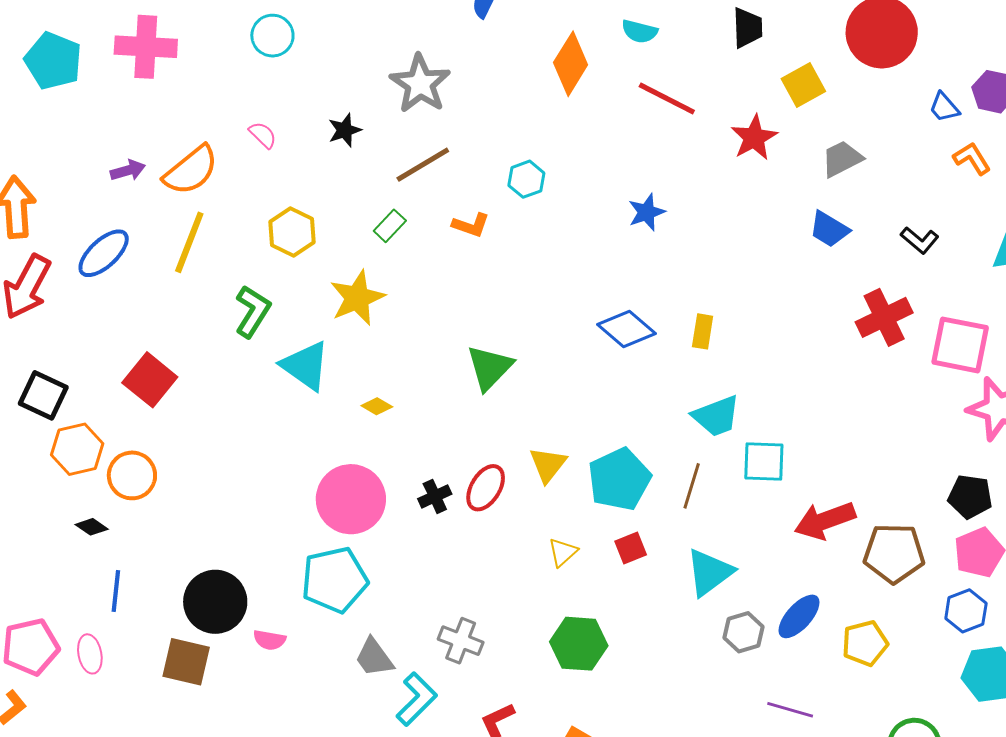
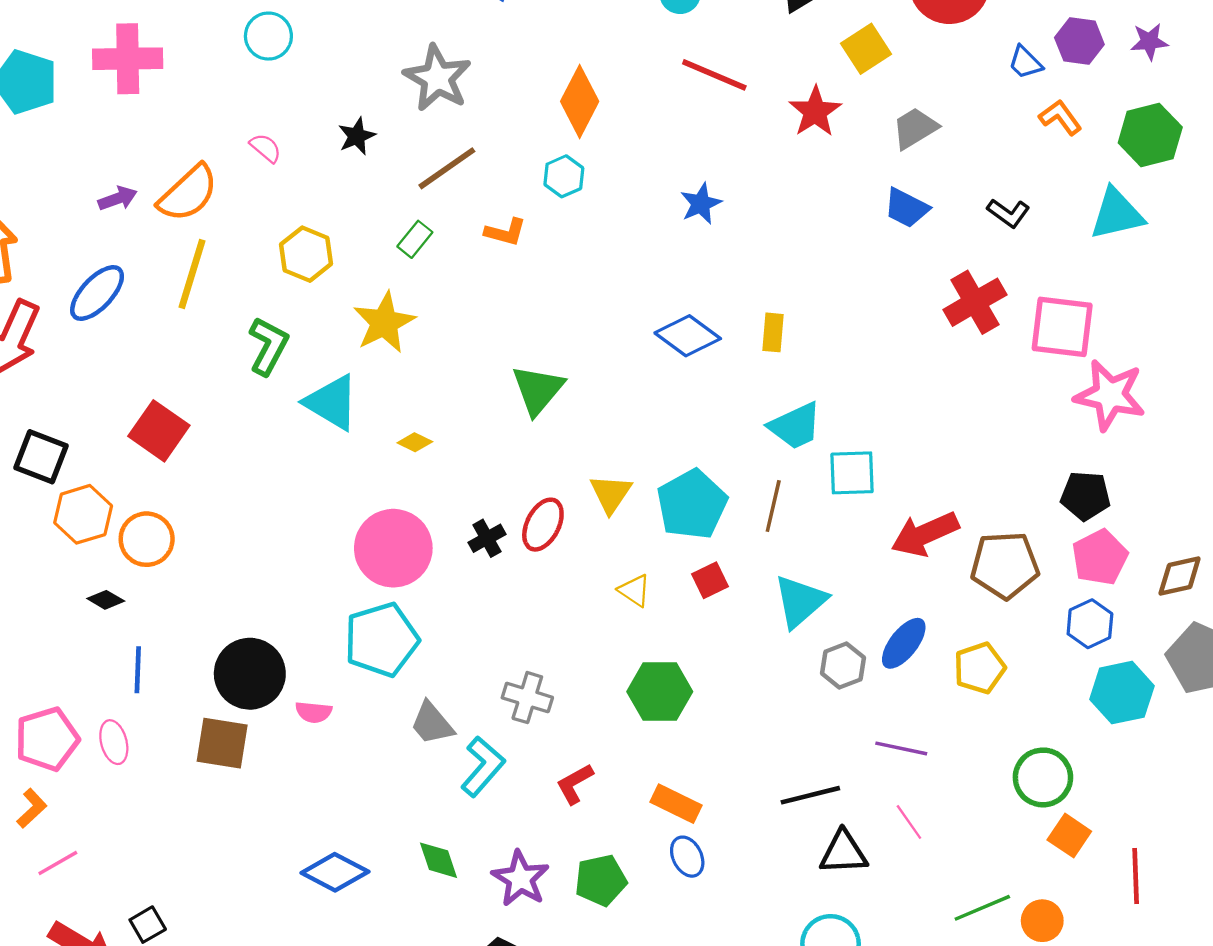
orange diamond: (571, 64) -> (580, 101), moved
yellow triangle: (563, 552) -> (634, 590), turned -40

